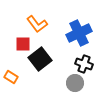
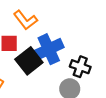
blue cross: (79, 33) -> (49, 49), moved

